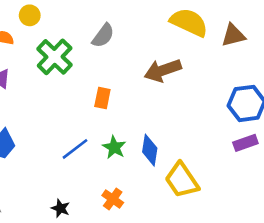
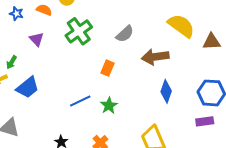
gray semicircle: (103, 36) -> (125, 34), moved
blue diamond: (150, 150) -> (166, 91), moved

